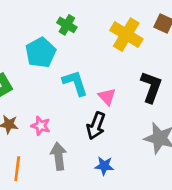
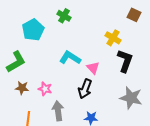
yellow cross: (126, 35) -> (113, 38), moved, size x0.7
cyan pentagon: (41, 53) -> (33, 30), moved
cyan L-shape: (75, 83) -> (70, 58), turned -40

